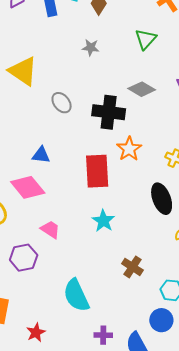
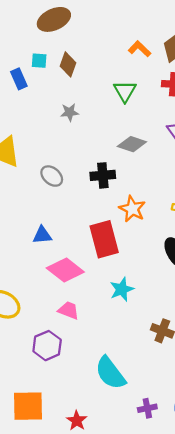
black cross: (109, 112) -> (103, 175), size x0.7
pink diamond: (28, 187) -> (65, 270), moved
cyan star: (103, 221) -> (122, 289), turned 30

